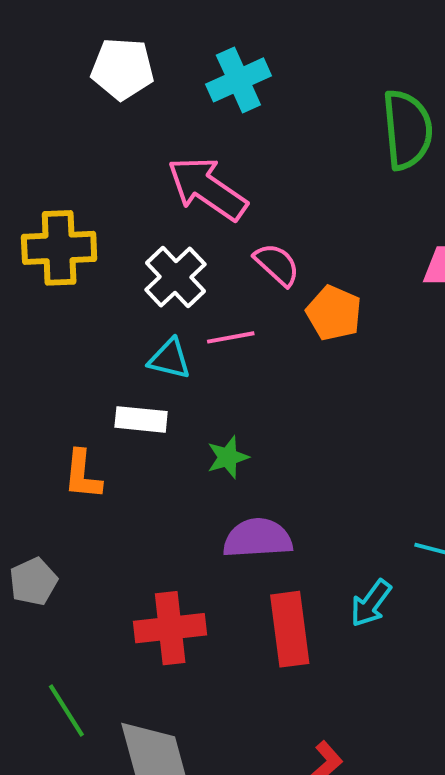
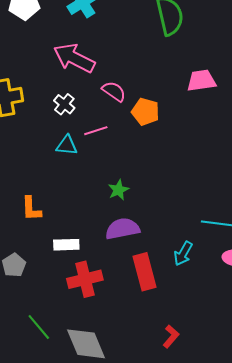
white cross: (175, 277) -> (64, 104), size x0.7
white rectangle: (141, 419) -> (66, 245), moved
green star: (228, 457) -> (118, 190), moved

